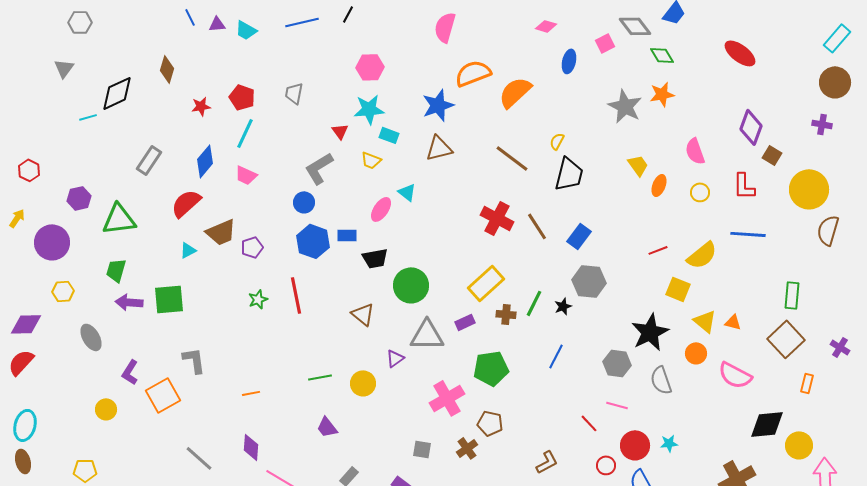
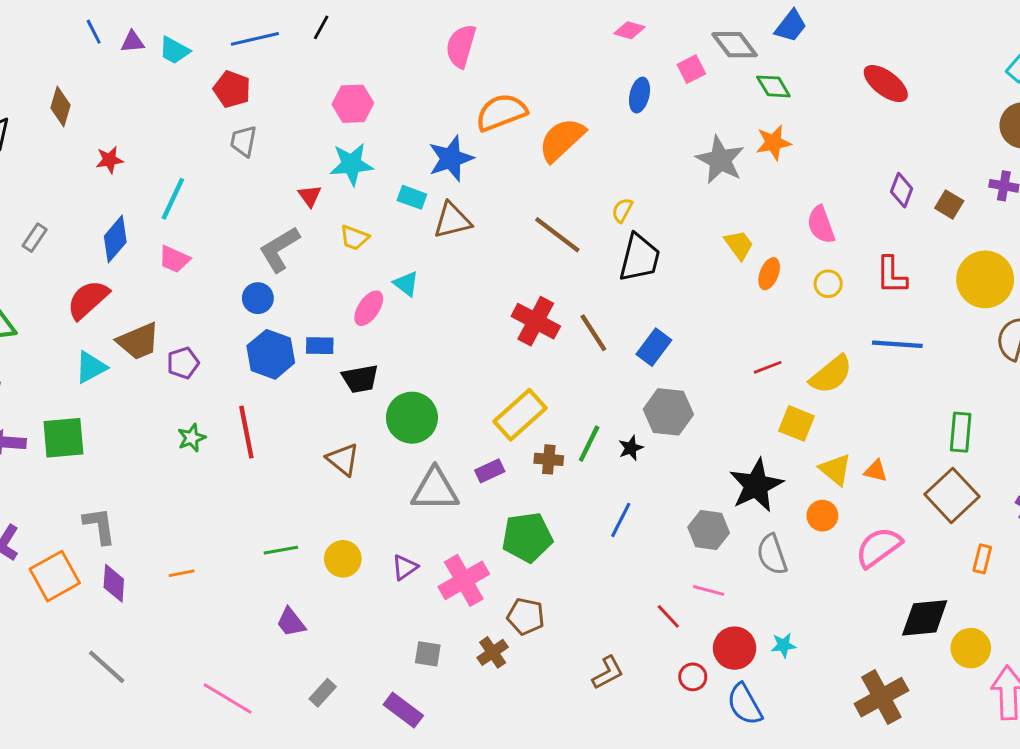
pink diamond: (546, 26) -> (629, 30), moved
red pentagon: (242, 97) -> (232, 89), moved
purple diamond: (751, 127) -> (902, 190), size x0.7
cyan rectangle: (389, 135) -> (412, 197), moved
brown square: (772, 155) -> (949, 205), moved
gray rectangle: (149, 160) -> (35, 238), size x0.7
cyan triangle: (188, 250) -> (91, 367), size x1.4
purple triangle: (395, 358) -> (405, 567), moved
pink semicircle: (735, 375) -> (879, 547), turned 116
purple diamond: (251, 447) -> (114, 583), moved

